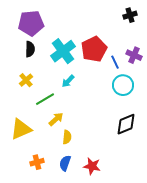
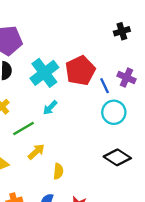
black diamond: (126, 124) -> (117, 157), turned 55
yellow semicircle: (67, 137) -> (58, 171), moved

